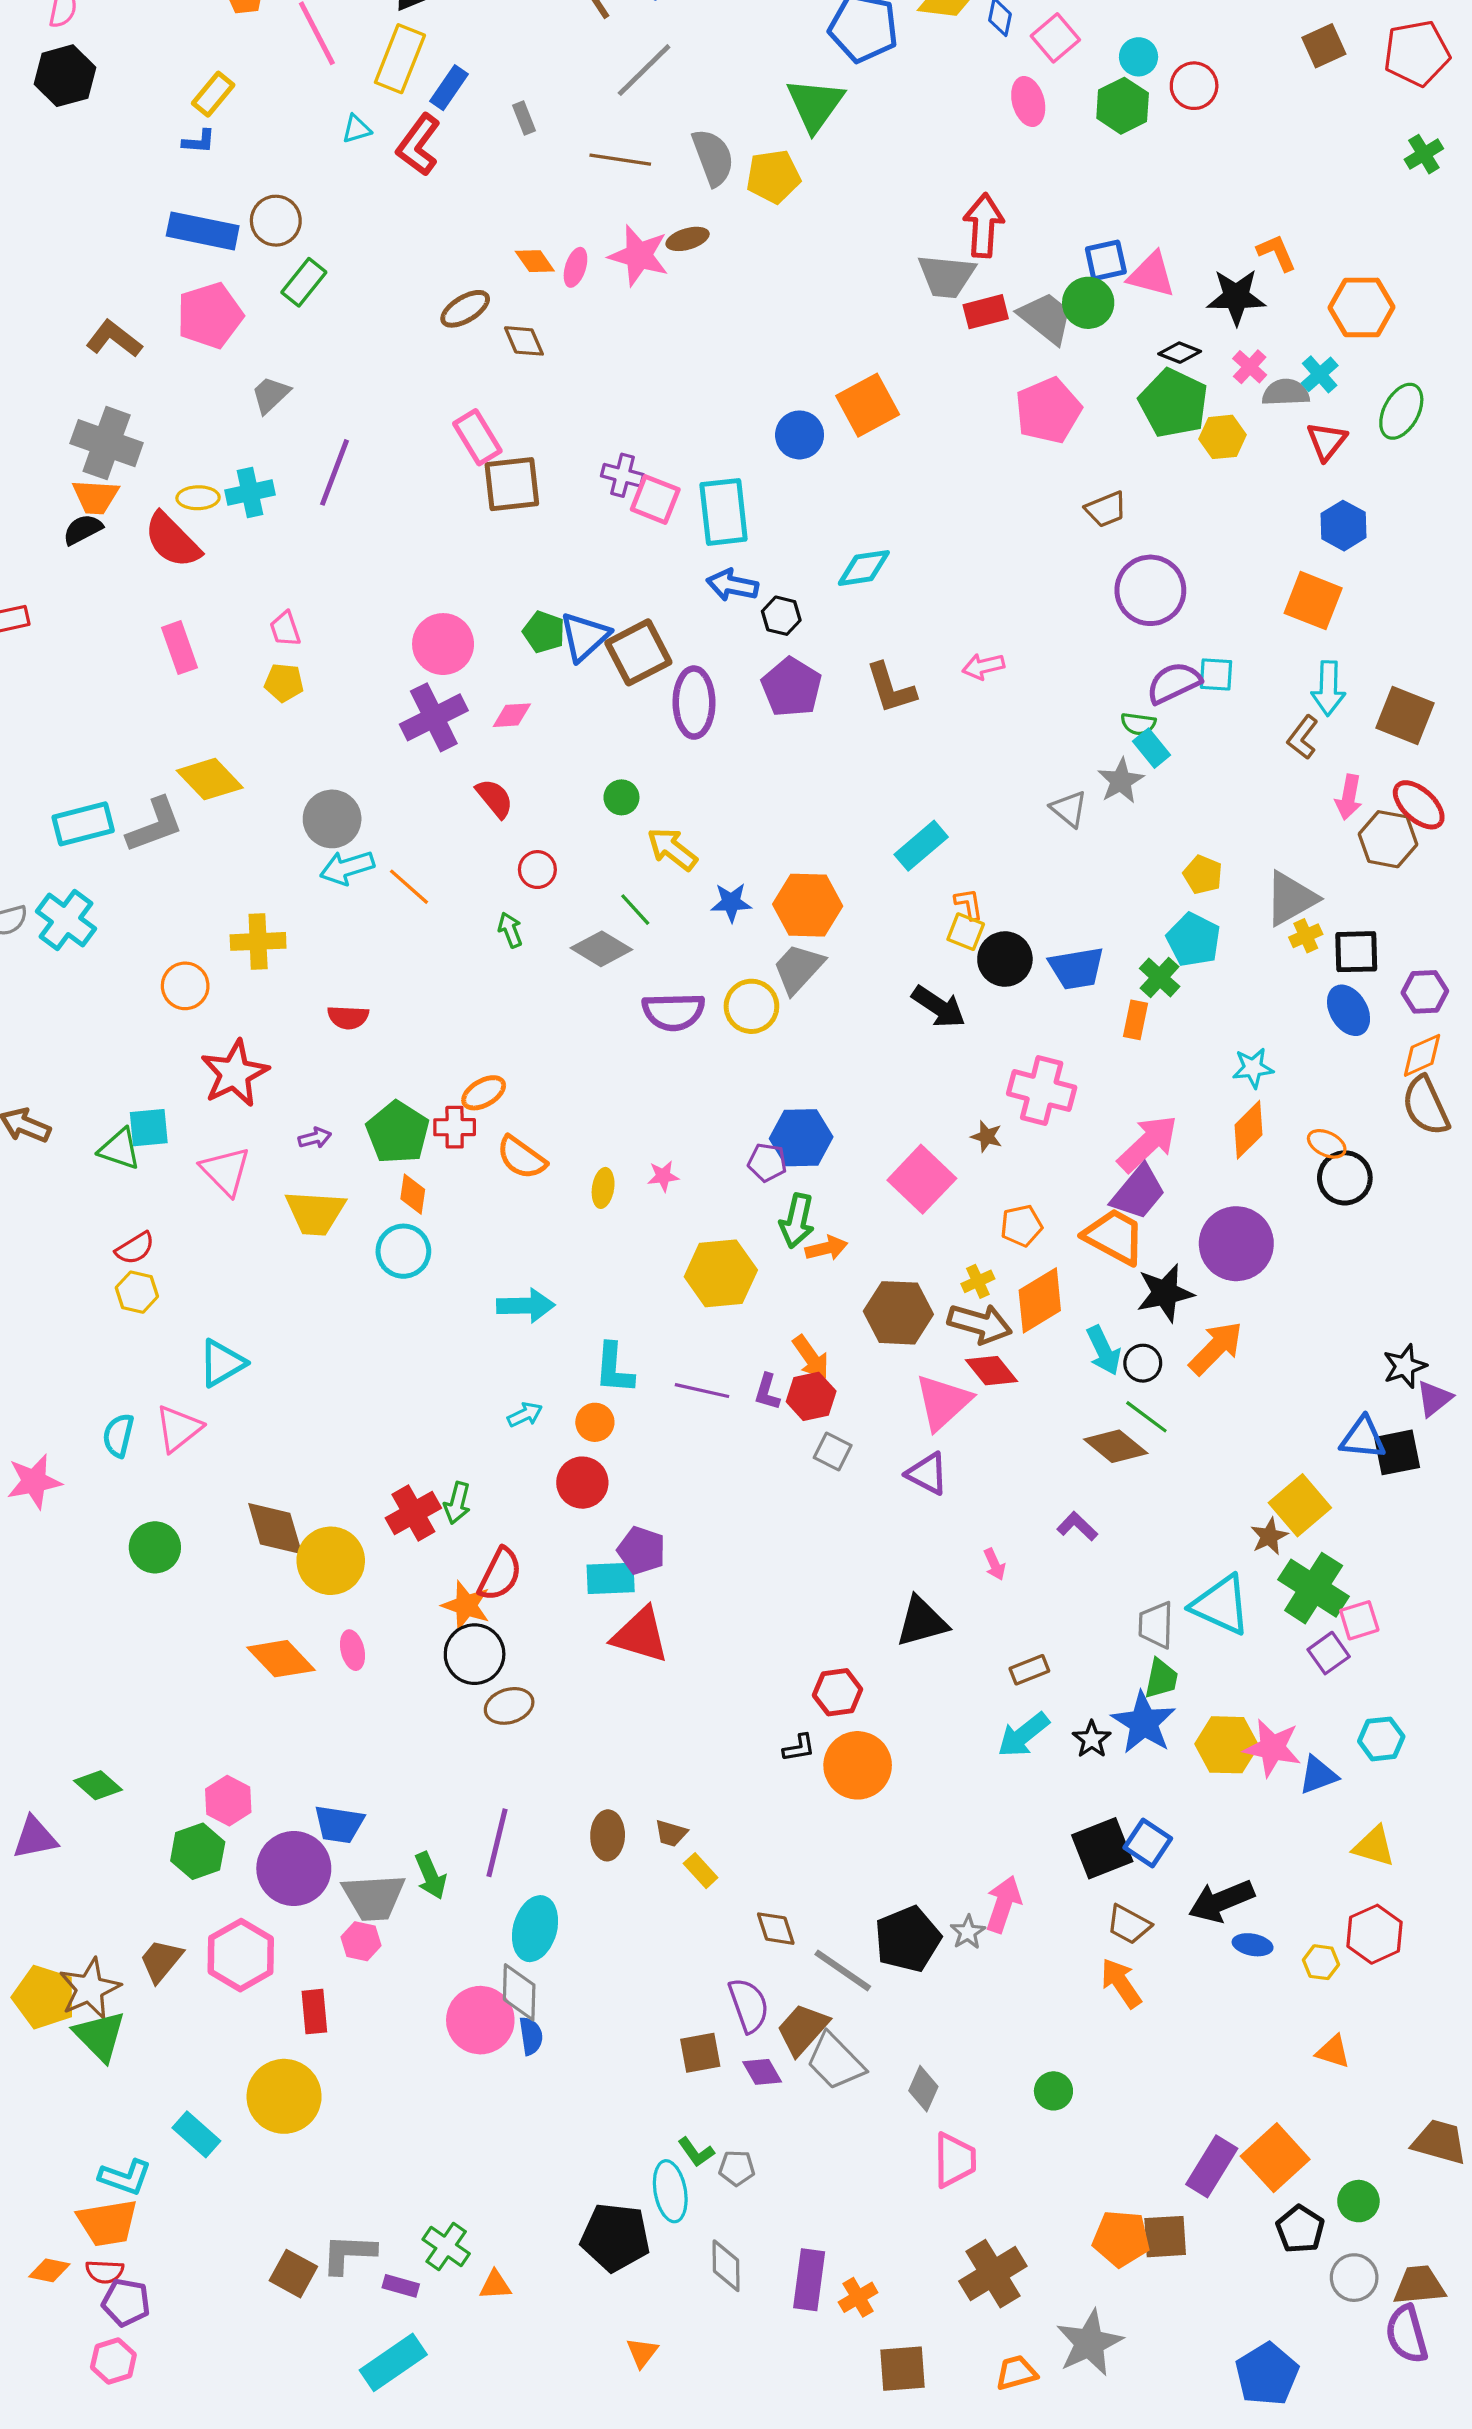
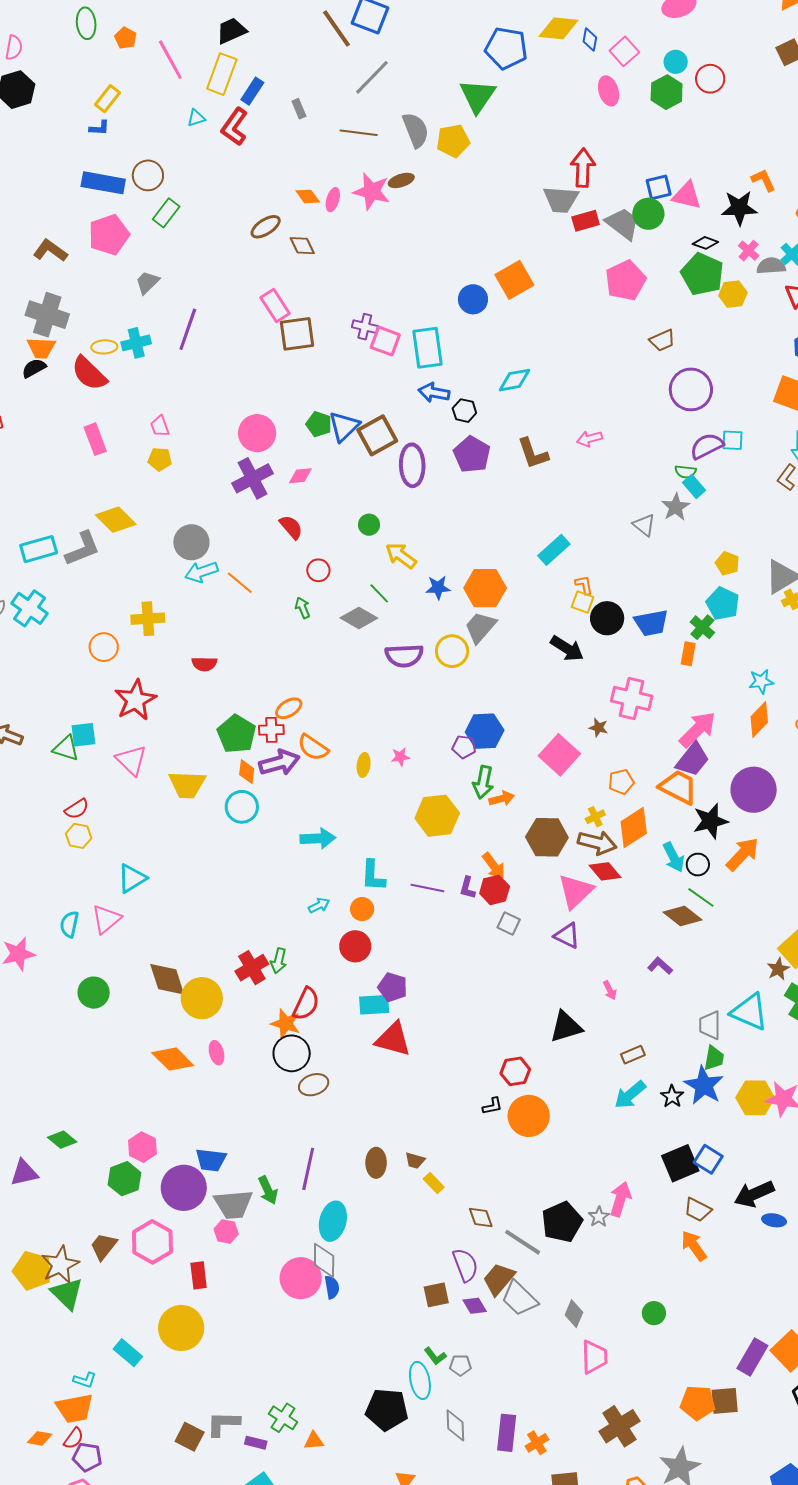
purple arrow: (315, 1138) -> (279, 763), moved, size x2.0
cyan L-shape: (125, 2177) -> (85, 1380), size x0.7
red semicircle: (105, 2272) -> (74, 1438), turned -55

